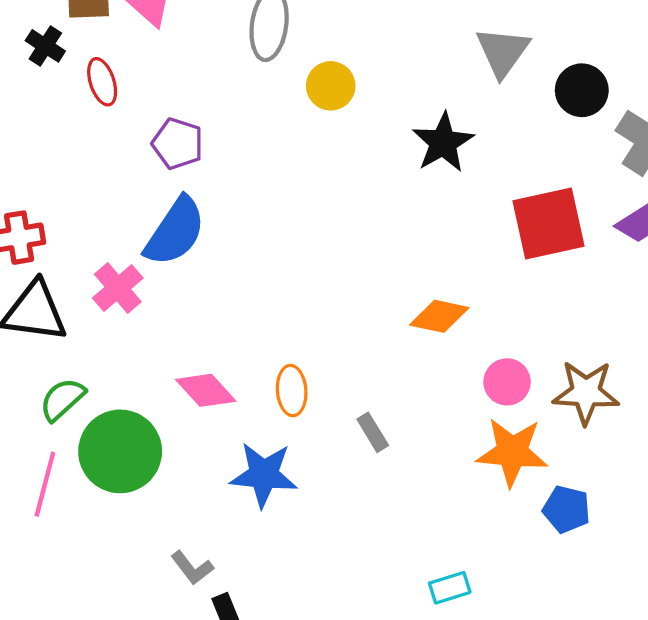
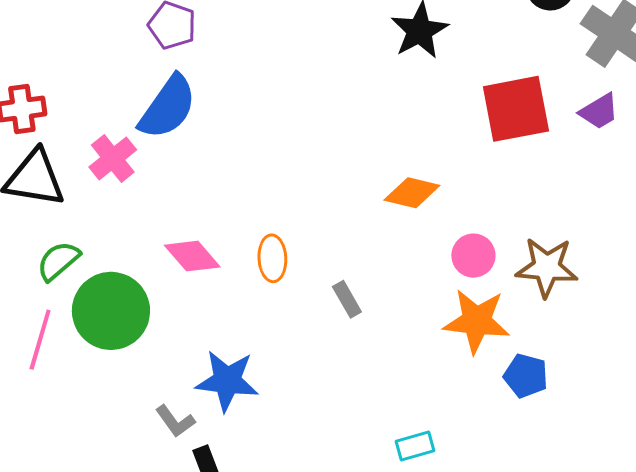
blue star: (264, 475) -> (227, 381), moved

